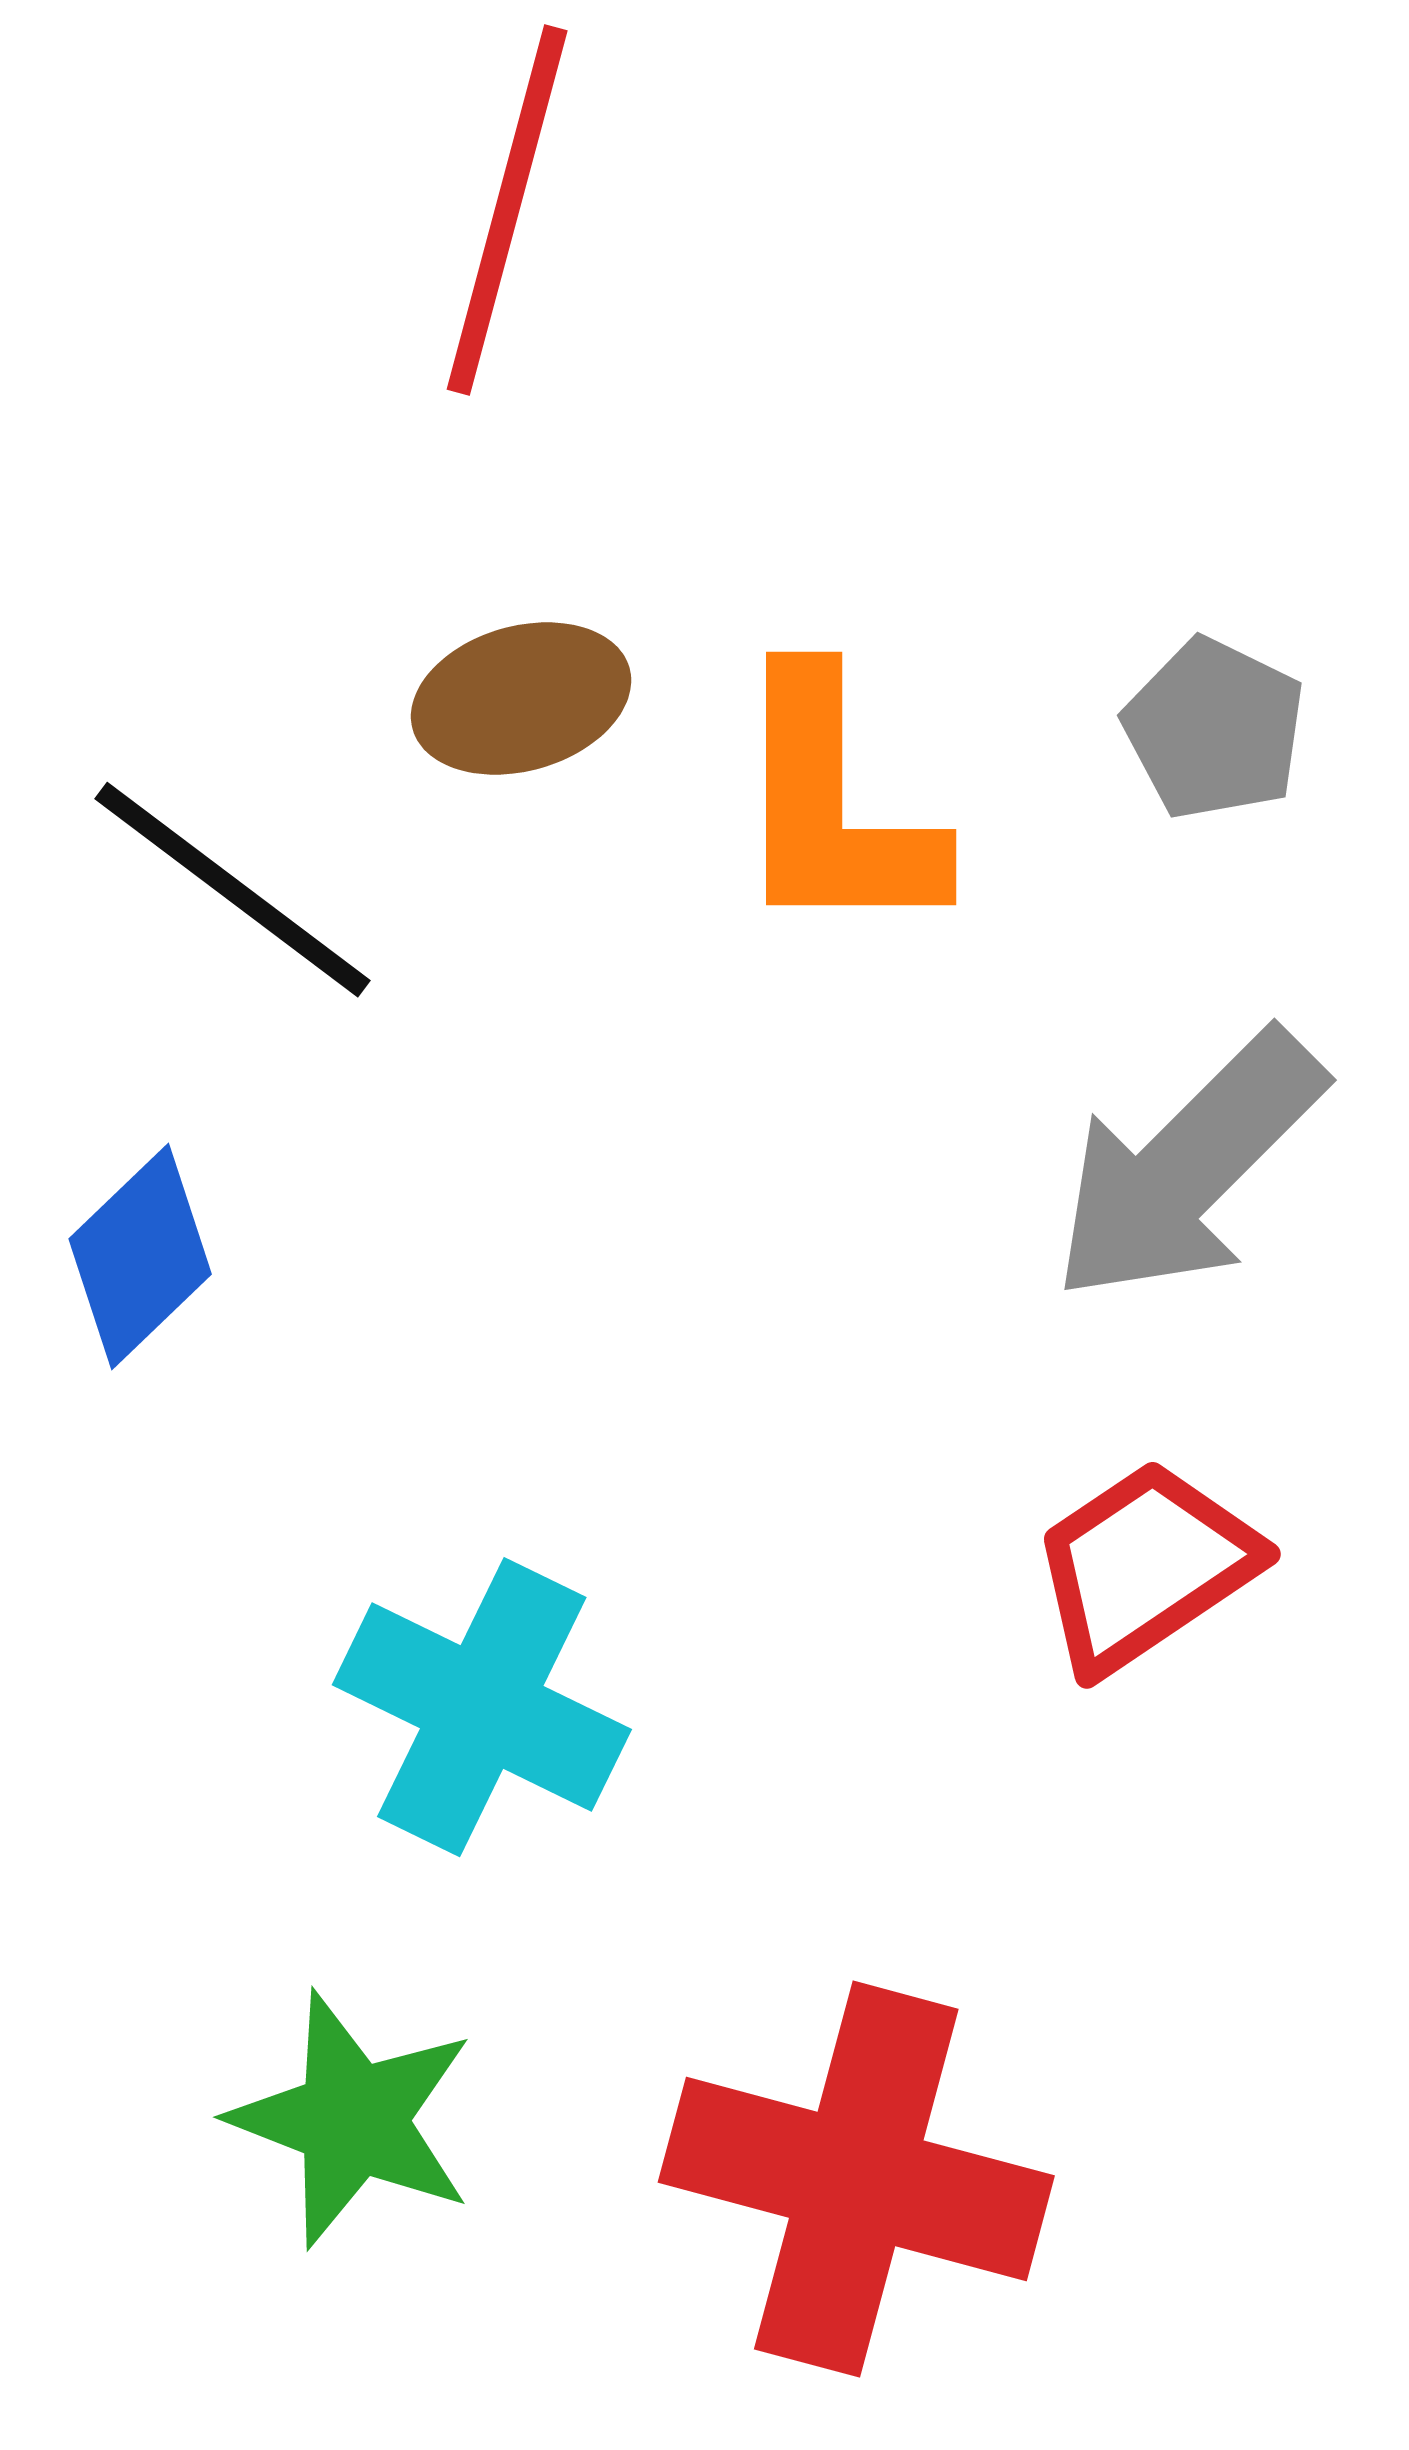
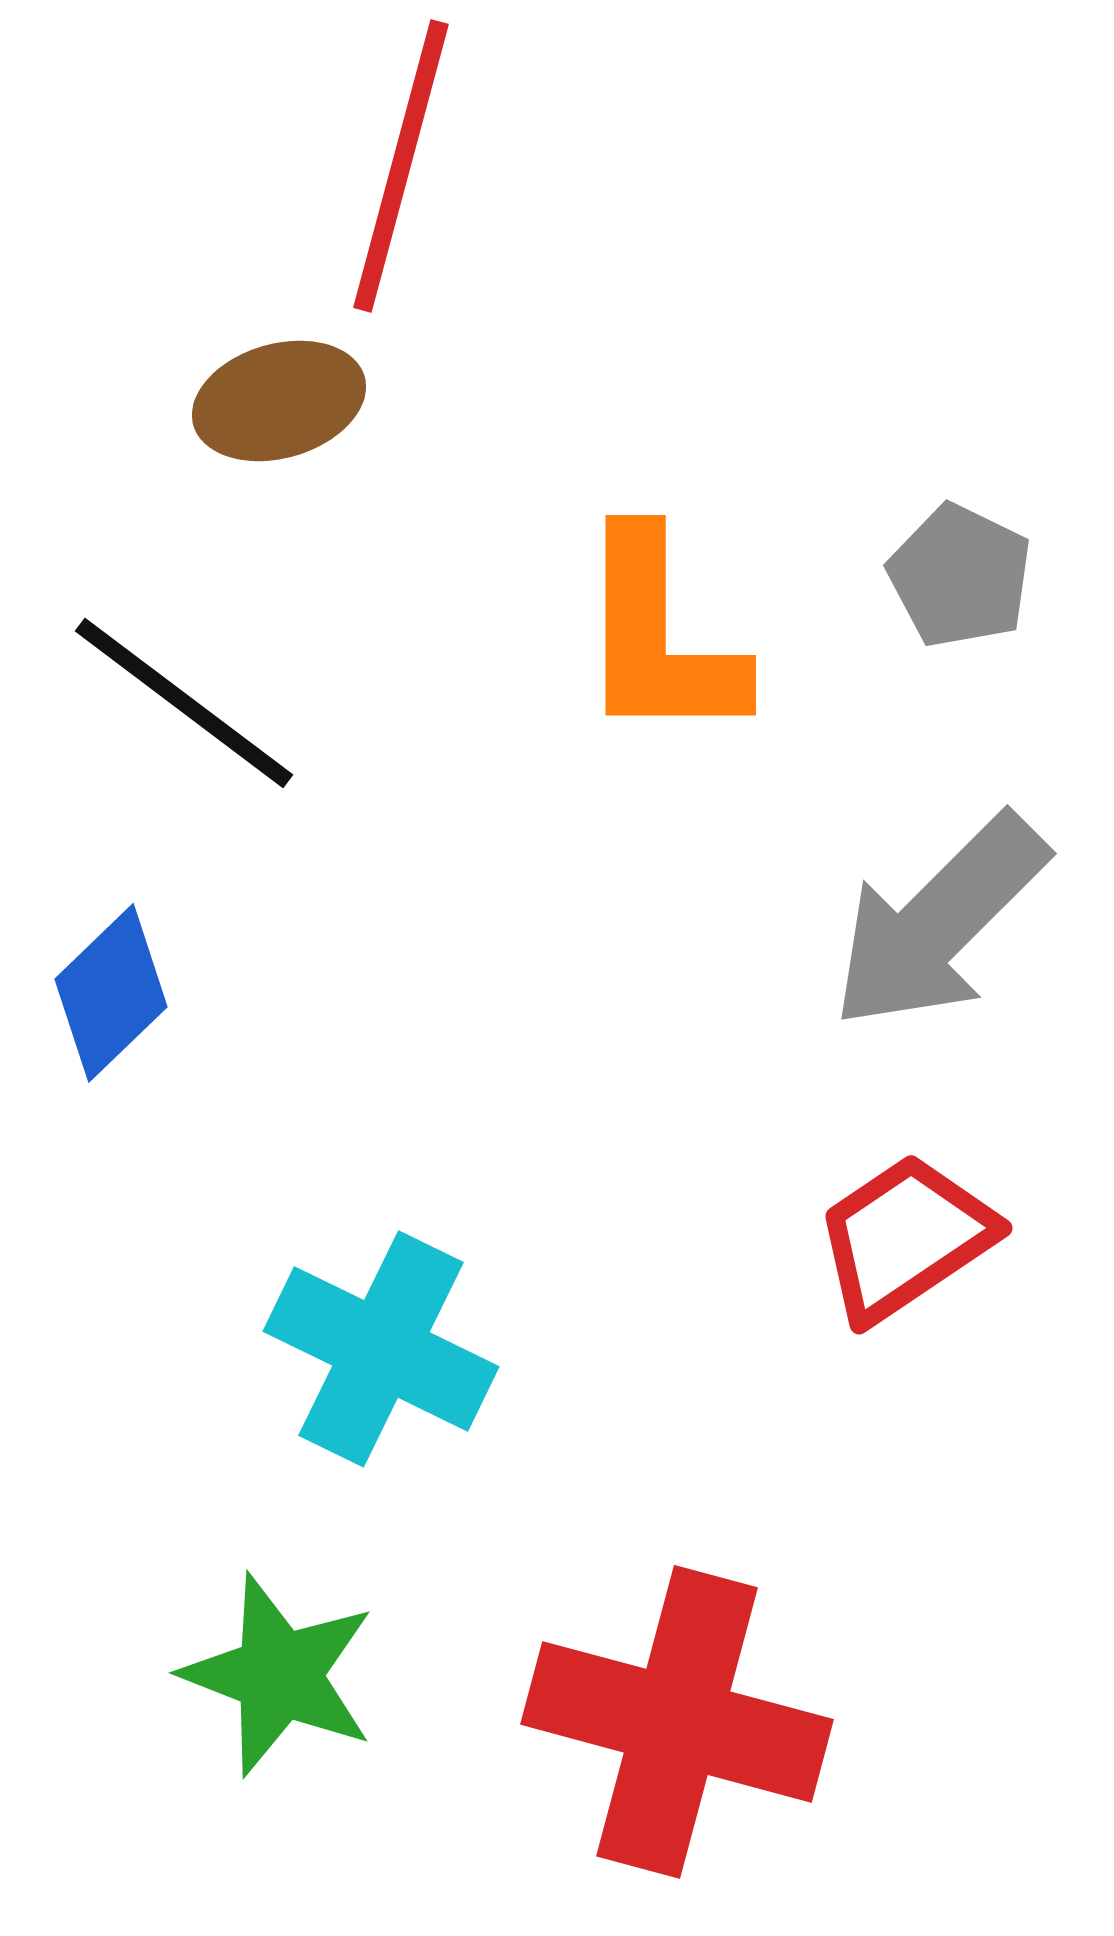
brown ellipse: (521, 699) -> (279, 401), moved

